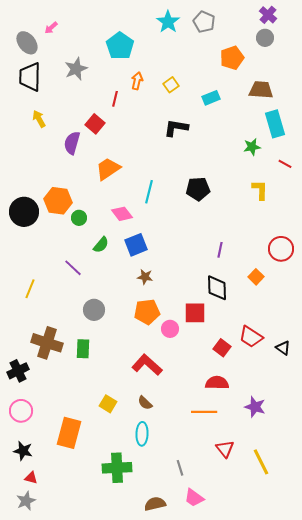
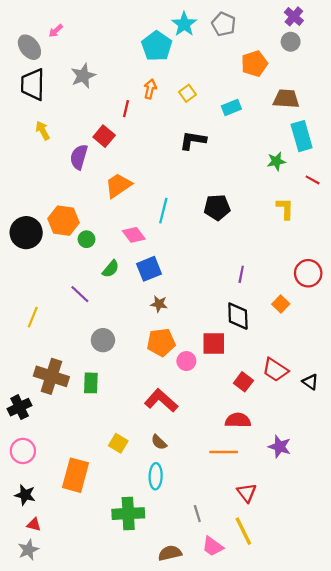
cyan pentagon: (120, 46) -> (157, 46), moved
yellow line: (261, 462) -> (243, 531), moved

